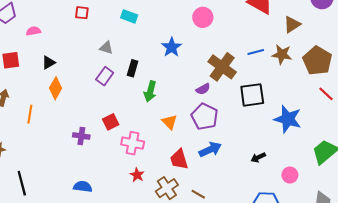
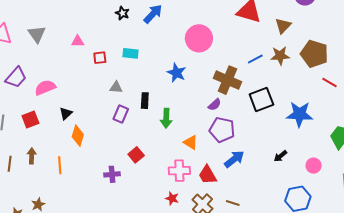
red square: (82, 13) -> (100, 58), moved
pink circle: (203, 17) -> (199, 38), size x1.4
pink semicircle: (33, 31) -> (45, 88), size x1.5
pink cross: (133, 143) -> (179, 171), moved

